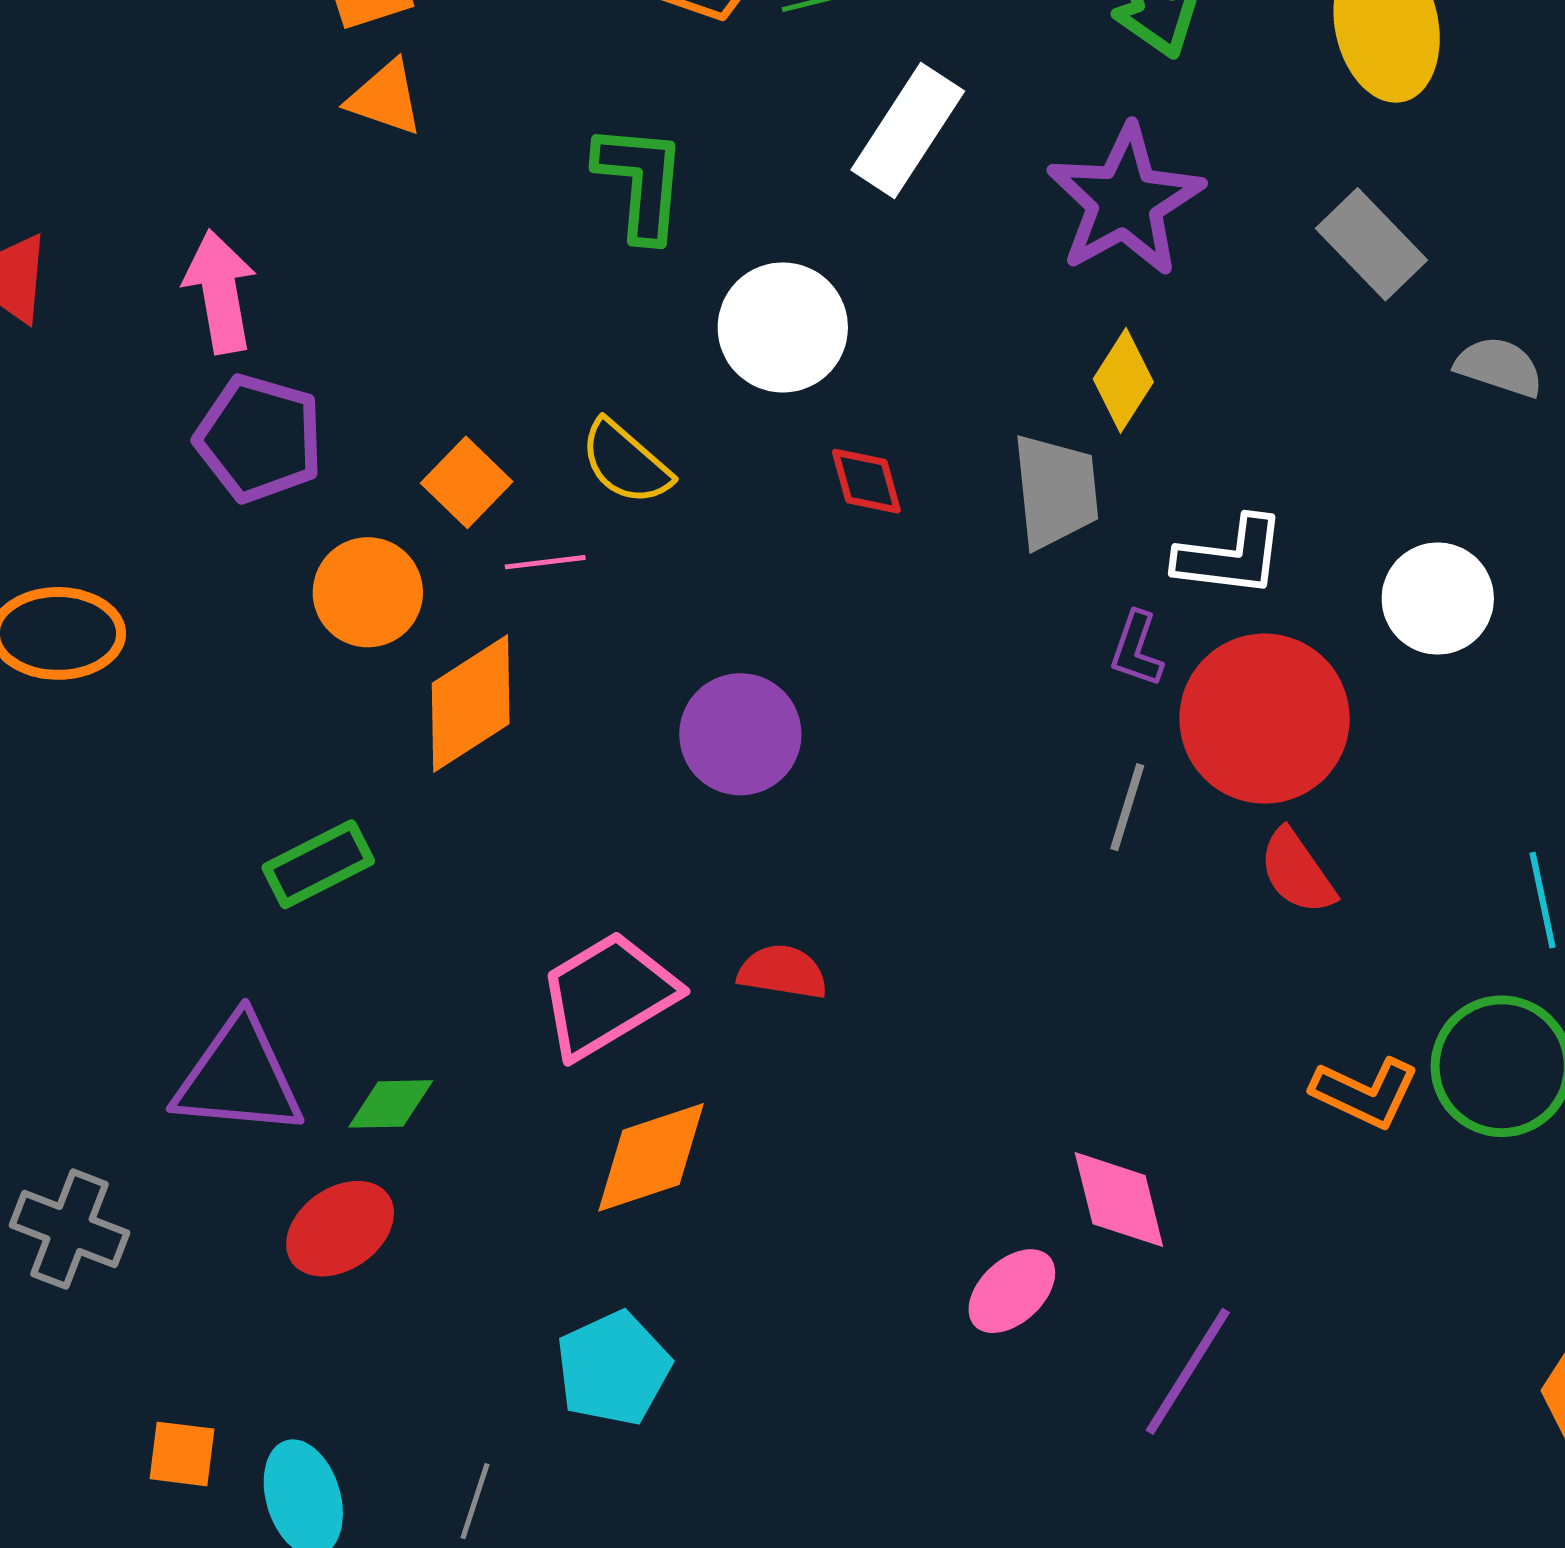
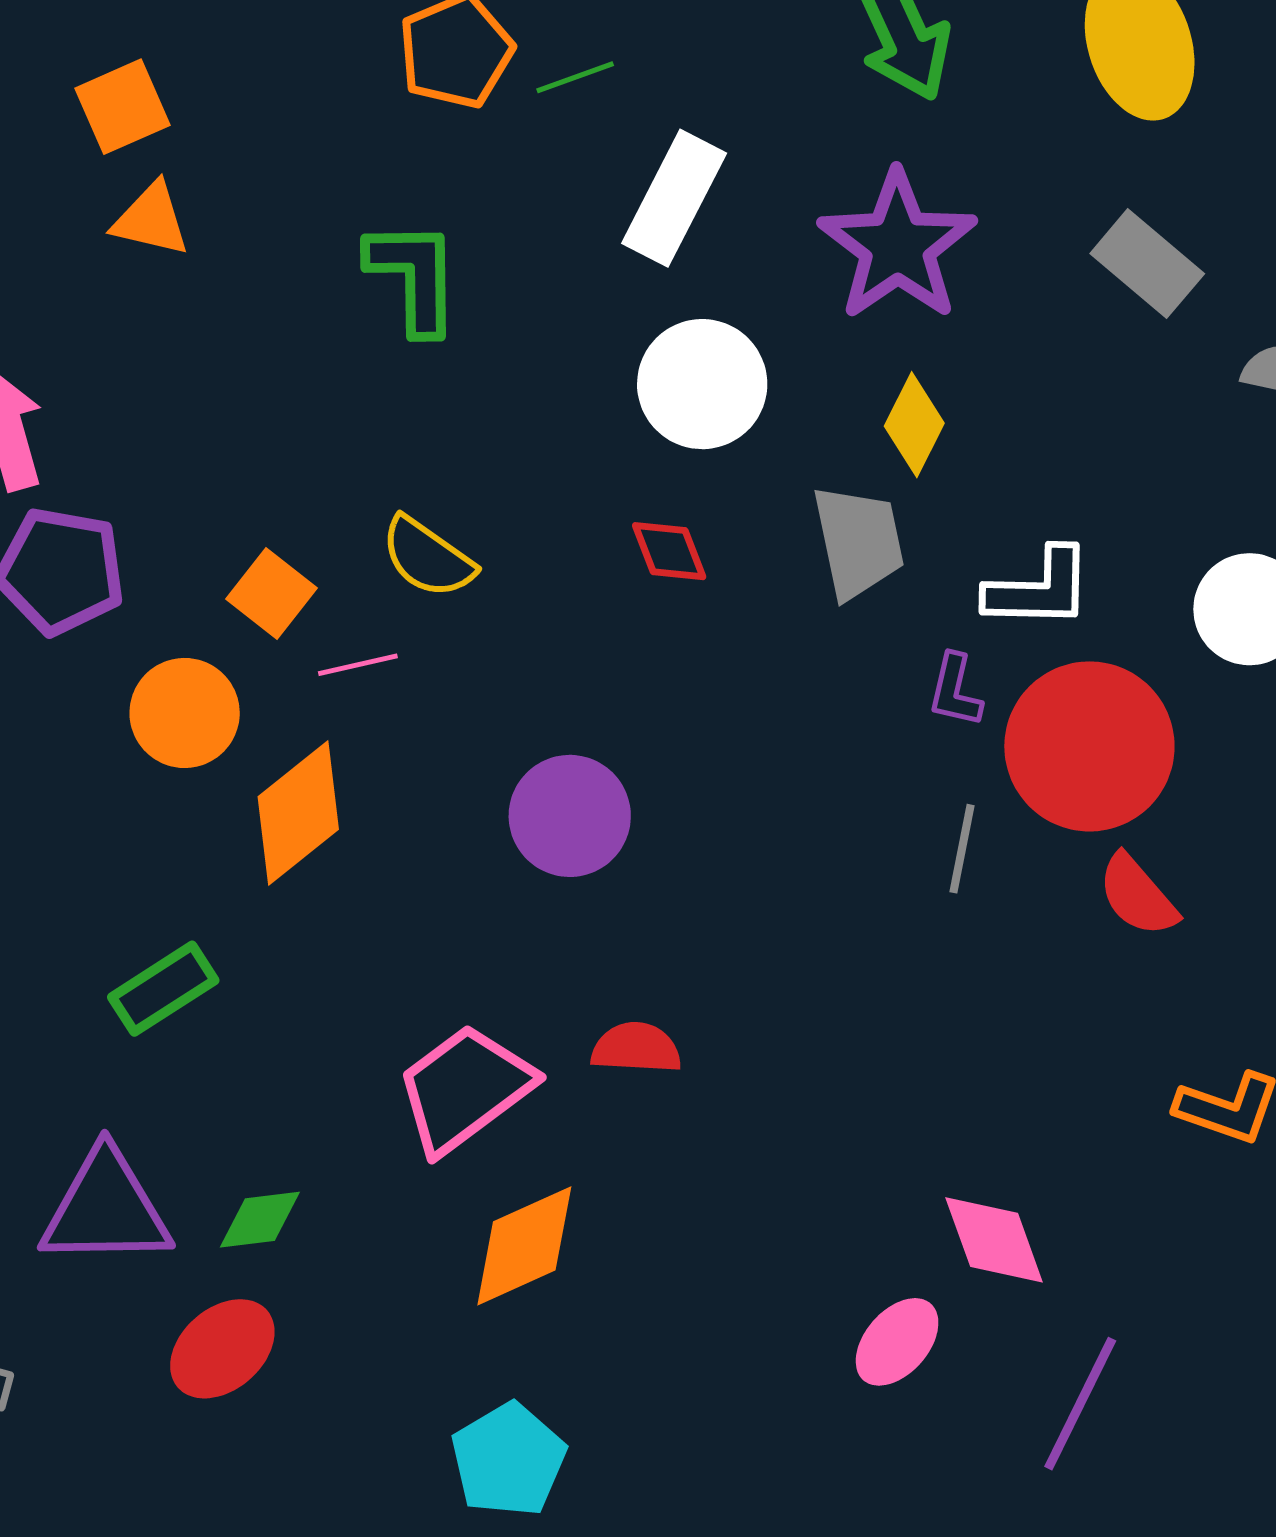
white circle: (783, 327) -> (702, 384), moved

